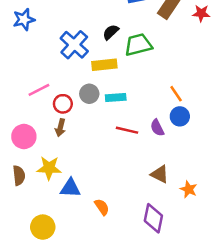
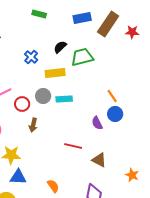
blue cross: (74, 45) -> (31, 57), size x0.6
brown arrow: (60, 128) -> (33, 125), moved
red line: (127, 130) -> (73, 146), moved
blue triangle: (70, 188) -> (18, 177), moved
orange star: (189, 189) -> (132, 175), moved

